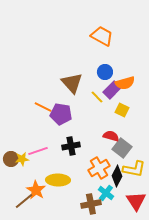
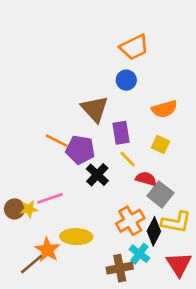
orange trapezoid: (102, 36) -> (134, 47), turned 125
blue circle: (105, 72) -> (126, 80), moved
purple rectangle: (112, 90) -> (121, 133), moved, turned -54
yellow line: (97, 97) -> (128, 159), moved
black cross: (71, 146) -> (97, 175), moved, turned -36

